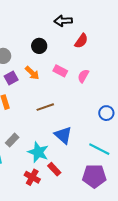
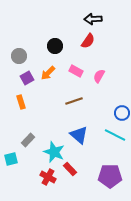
black arrow: (63, 21) -> (93, 19), moved
red semicircle: (81, 41) -> (88, 41), moved
orange arrow: (32, 73) -> (48, 73), turned 91
brown line: (45, 107) -> (74, 101), moved
cyan line: (99, 149) -> (115, 135), moved

